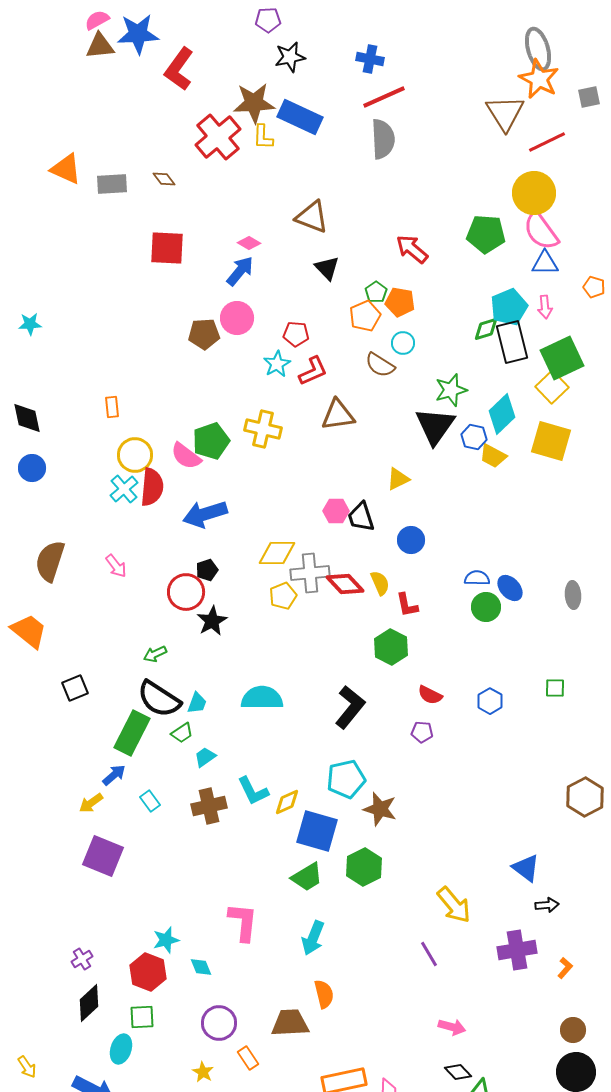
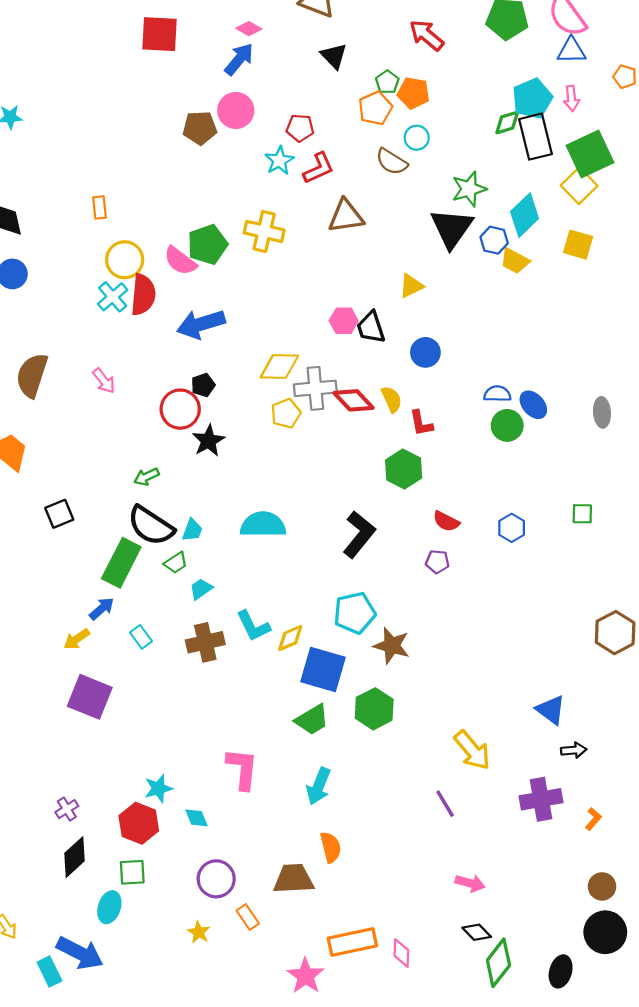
yellow square: (551, 441) -> (578, 245), size x0.7

